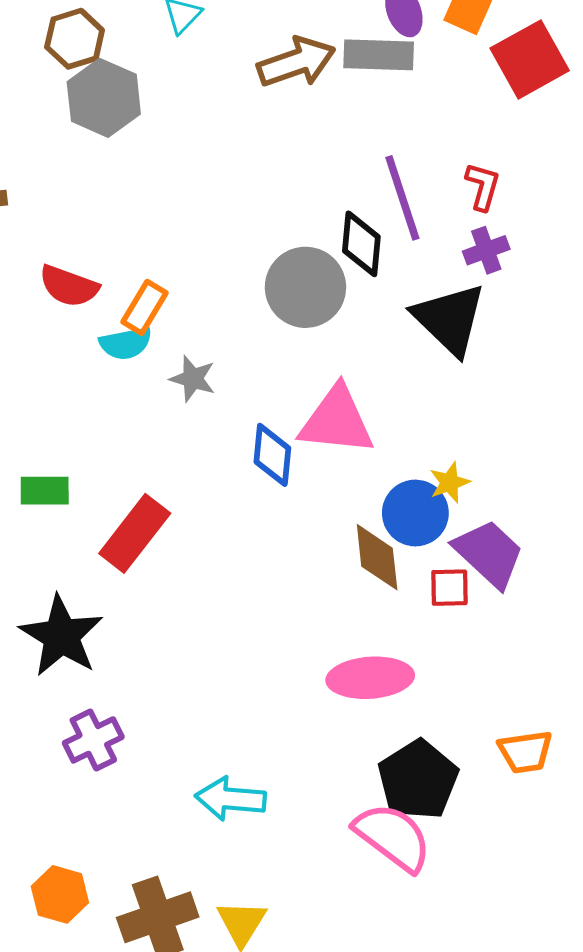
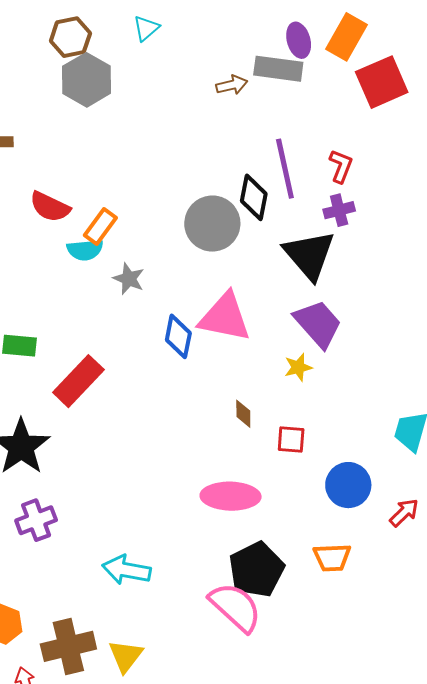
brown arrow: (296, 62) -> (232, 85), moved, size x0.6
blue circle: (415, 513) -> (348, 485), moved
purple trapezoid: (489, 553) -> (318, 324), moved
brown diamond: (377, 557) -> (243, 414), size x0.6

